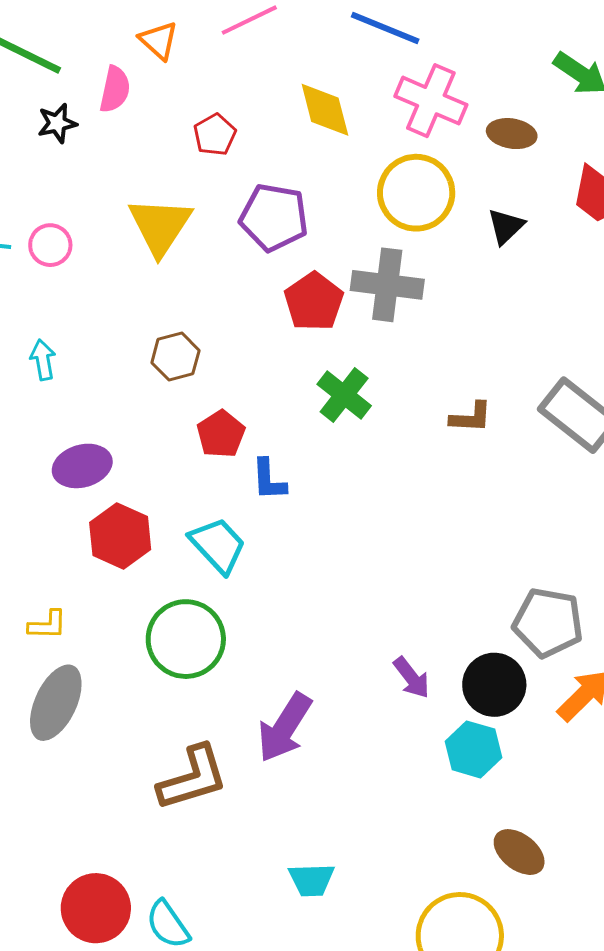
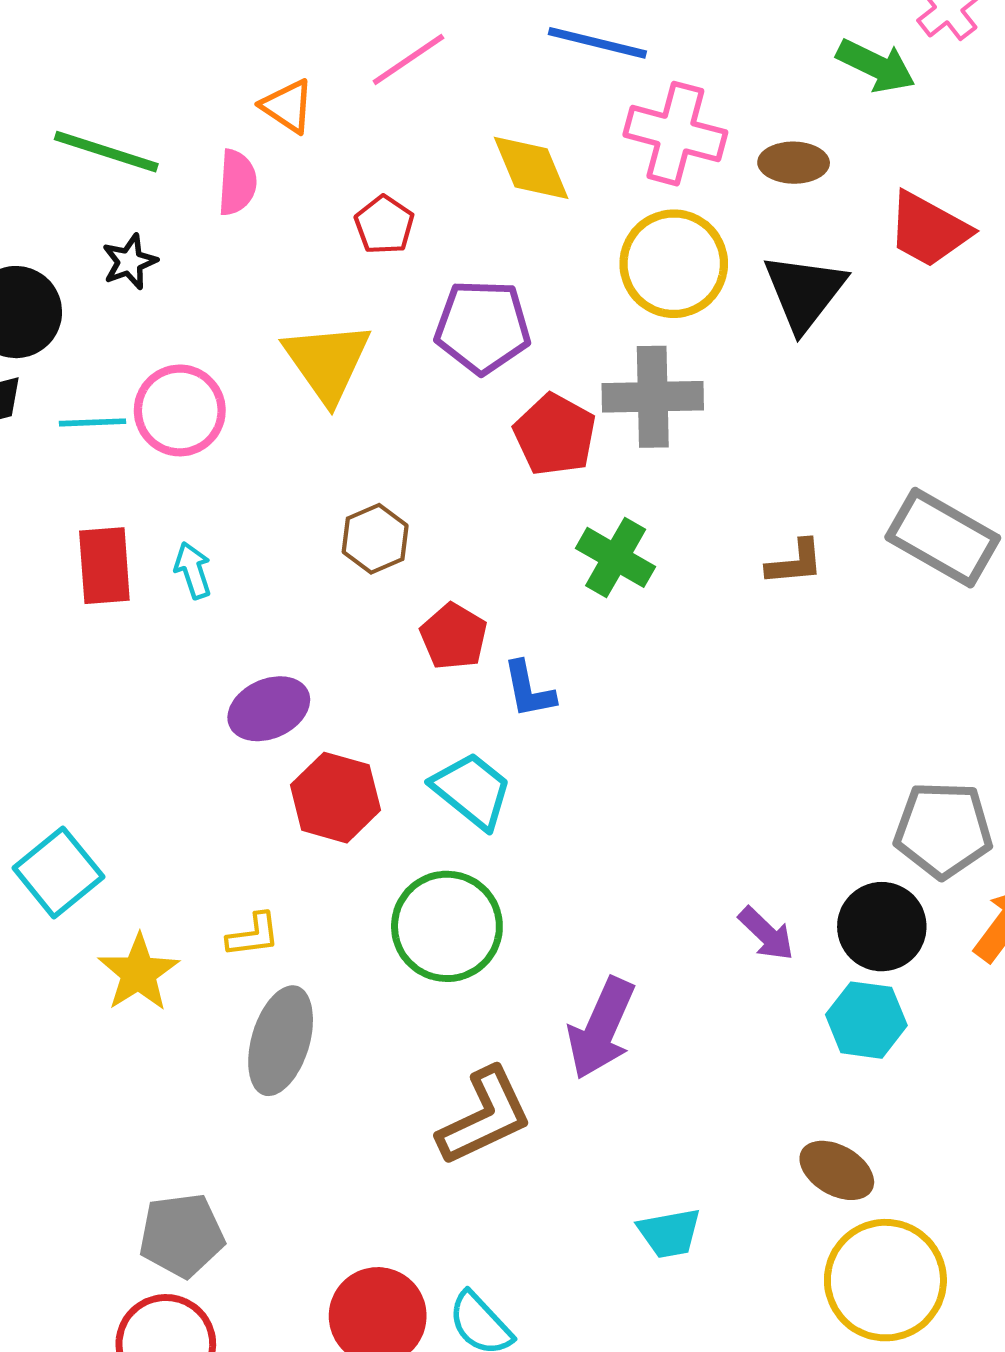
black star: (57, 123) -> (130, 262), moved
black triangle: (506, 226) -> (804, 292), size x1.6
pink circle: (50, 245) -> (180, 410), size x1.5
brown ellipse: (519, 852) -> (837, 1170), moved

